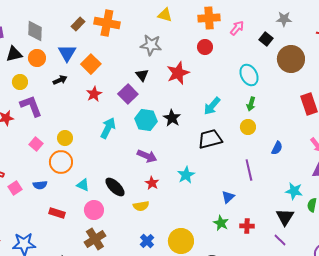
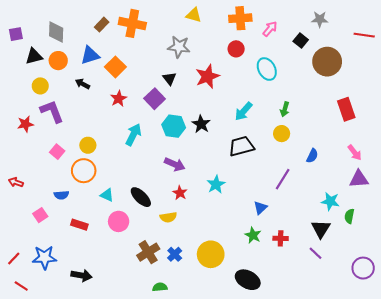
blue triangle: (67, 53) -> (90, 55), turned 42
cyan ellipse: (249, 75) -> (267, 69), moved
black arrow: (60, 80) -> (83, 84), turned -128
purple line: (249, 170) -> (283, 179), turned 45
pink square: (15, 188) -> (40, 215), moved
brown cross: (95, 239) -> (148, 252), moved

